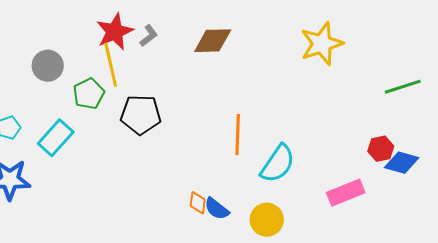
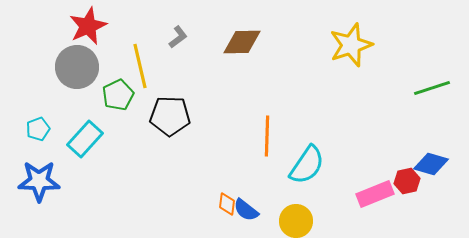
red star: (115, 32) -> (88, 26), moved
gray circle: (48, 66) -> (77, 67), size x1.4
red hexagon: (381, 149) -> (407, 181), moved

